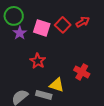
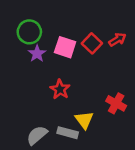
yellow triangle: (57, 85) -> (84, 120), turned 35

